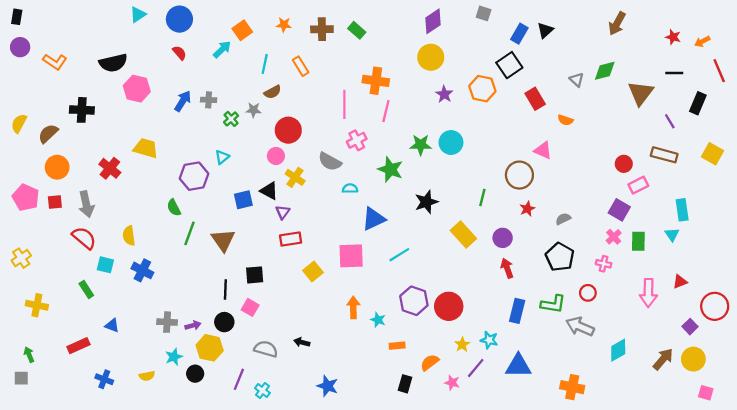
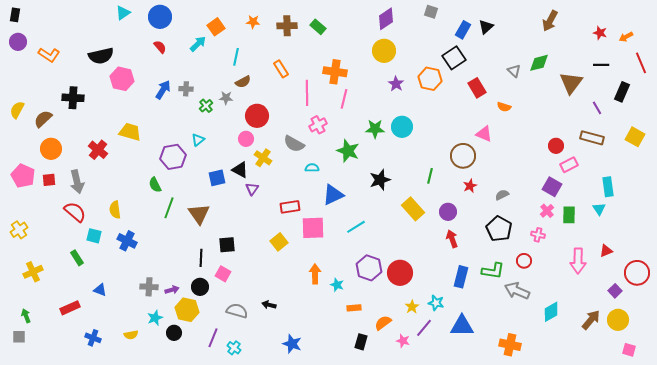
orange rectangle: (301, 66) -> (281, 69), moved
red rectangle: (291, 239) -> (290, 207), moved
yellow cross: (37, 305) -> (33, 272), turned -36

